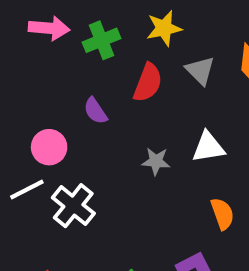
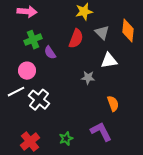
green cross: (102, 40) -> (33, 40), moved
white triangle: (208, 147) -> (109, 61), moved
gray star: (156, 161) -> (88, 78), moved

